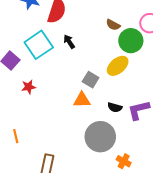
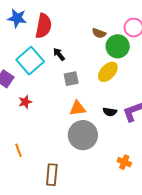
gray square: (91, 80) -> (71, 79), moved, turned -35
gray circle: (100, 137) -> (83, 135), moved

